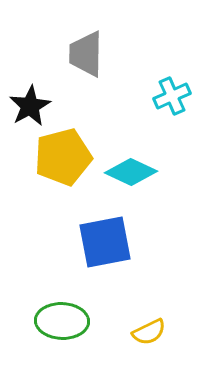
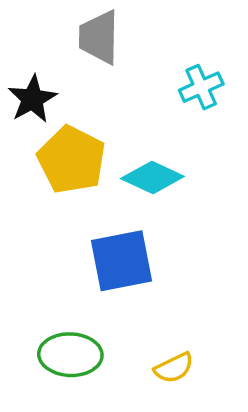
yellow pentagon: (63, 157) -> (72, 160), turned -30

